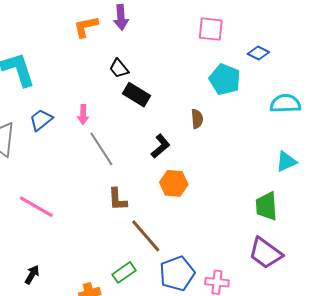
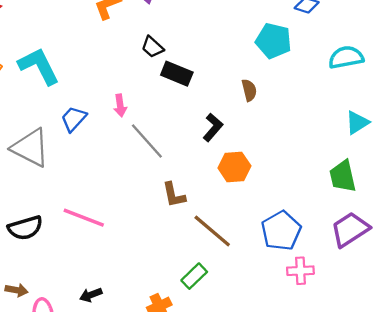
purple trapezoid: (265, 253) -> (350, 229), turned 120
blue pentagon: (177, 273) -> (281, 231), moved
black arrow: (32, 275) -> (91, 295), turned -132

